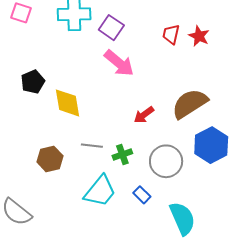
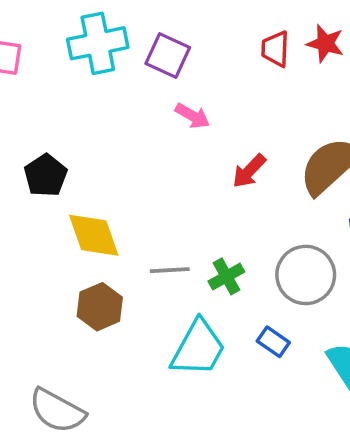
pink arrow: (119, 63) -> (192, 116), size x0.6
yellow diamond: (68, 103) -> (94, 235), moved
red arrow: (144, 115) -> (249, 171), moved

